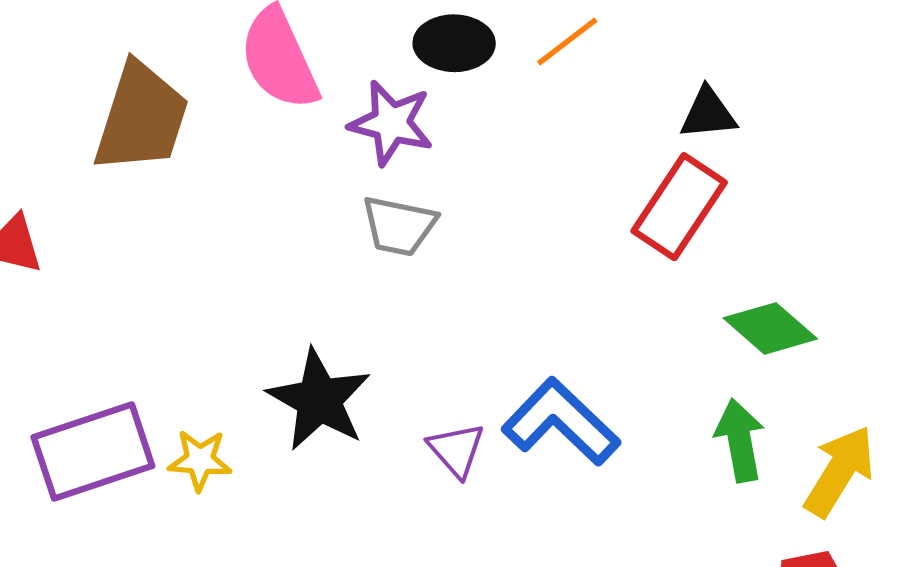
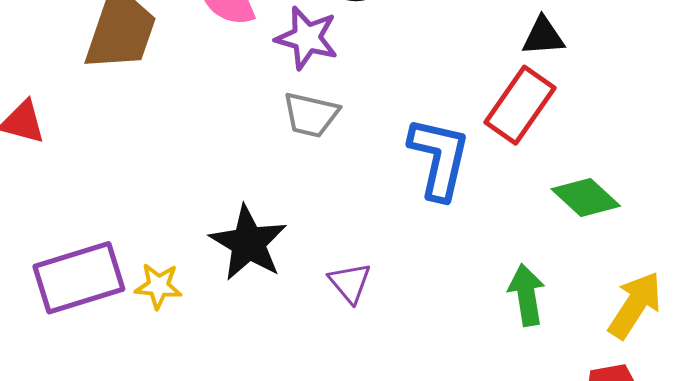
blue L-shape: (561, 422) -> (439, 158), moved, turned 58
green arrow: (740, 440) -> (526, 295), moved

